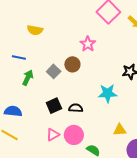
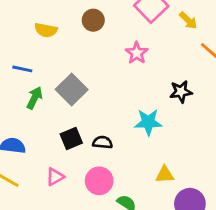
pink star: (88, 44) -> (137, 53), moved
brown circle: (72, 64) -> (93, 20), moved
gray square: (54, 71) -> (72, 90), size x1.5
pink triangle: (53, 135) -> (55, 177), moved

